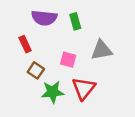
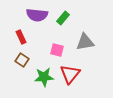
green rectangle: (75, 21) -> (63, 18), turned 56
brown square: (36, 70) -> (22, 60), moved

